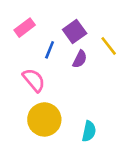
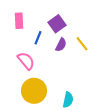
pink rectangle: (25, 28) -> (19, 21), turned -56
yellow line: (109, 46) -> (82, 44), moved

